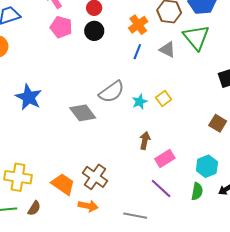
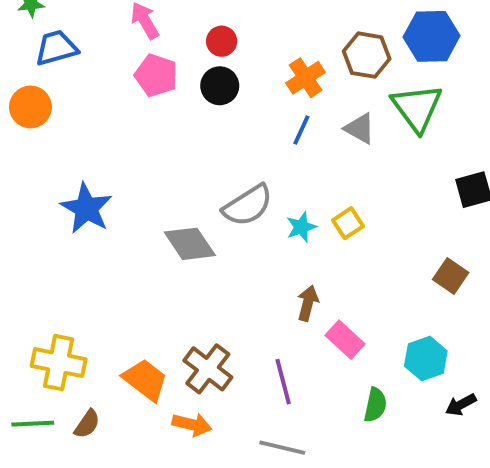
pink rectangle: (165, 159) -> (345, 340), turned 72
purple line: (161, 189) -> (283, 382), moved, turned 30
green semicircle: (197, 191) -> (375, 405), moved

